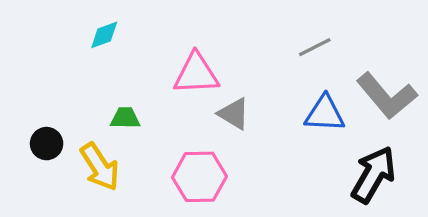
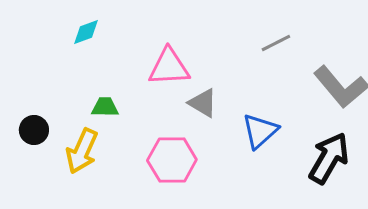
blue triangle: (325, 114) -> (260, 131), moved, turned -45
yellow arrow: (100, 167) -> (82, 151), turned 57

